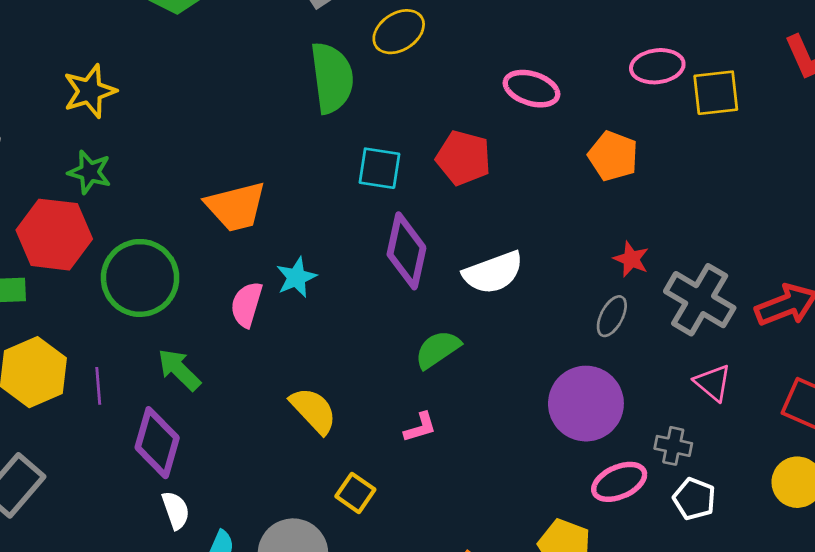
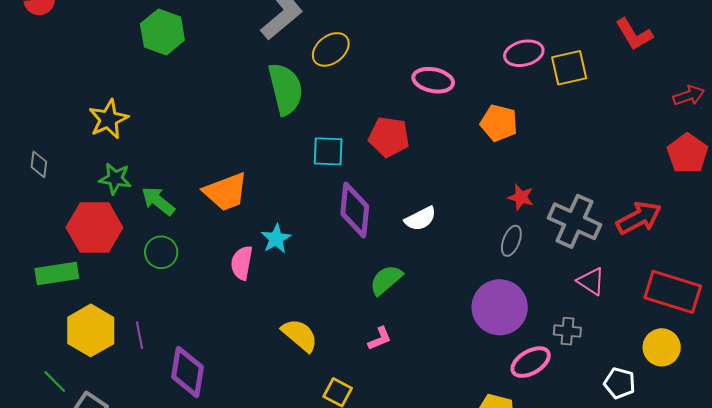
white semicircle: (493, 273) -> (420, 219), size x0.7
green circle: (140, 278) -> (161, 252), size x0.6
green arrow: (179, 370) -> (158, 201), moved
white pentagon: (694, 499) -> (620, 383), moved

